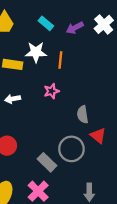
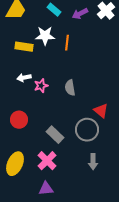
pink star: (51, 91) -> (41, 86), moved
gray semicircle: (83, 114) -> (70, 88), moved
gray circle: (71, 149) -> (87, 130), moved

